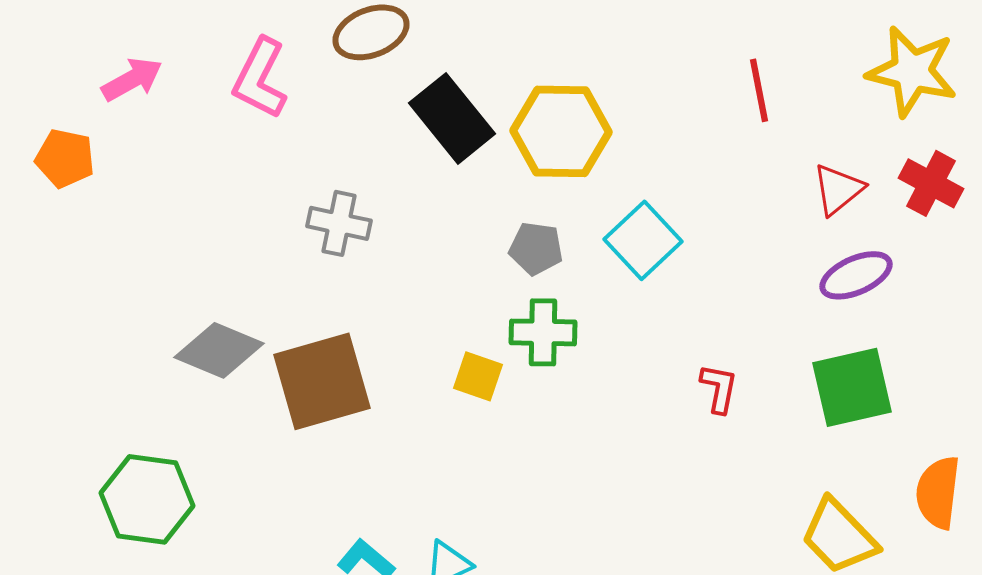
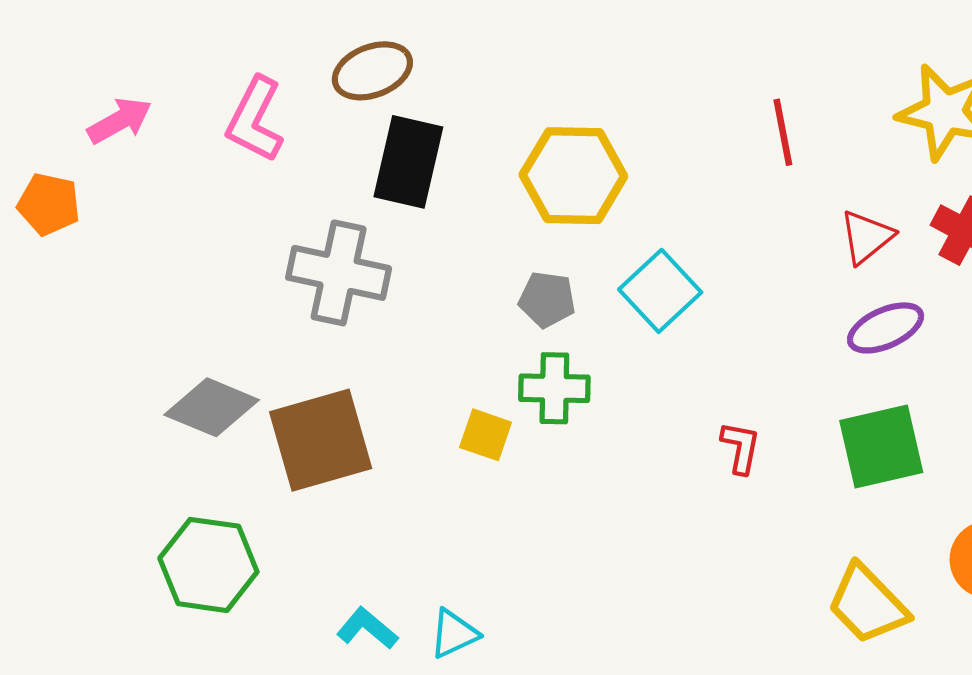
black rectangle: (452, 118) -> (408, 162), moved, turned 52
gray cross: (339, 223) -> (339, 273), size x1.5
green hexagon: (147, 499) -> (208, 565), moved

